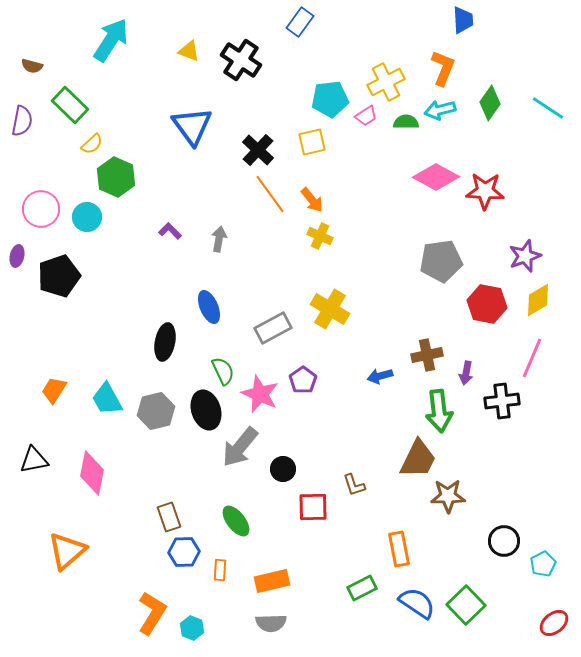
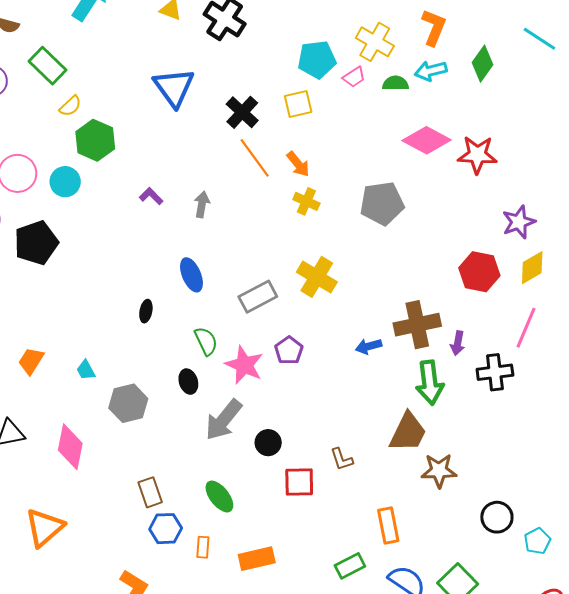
yellow cross: (386, 82) -> (375, 42), turned -33
cyan line: (548, 108) -> (539, 39), moved
gray pentagon: (441, 261) -> (382, 203), moved
black ellipse: (165, 342) -> (146, 311), size x0.6
brown cross: (427, 355) -> (417, 325), size x1.4
cyan trapezoid: (107, 399) -> (86, 370), size x0.6
black ellipse: (206, 410) -> (188, 382), size x0.6
gray hexagon: (156, 411) -> (128, 403), moved

